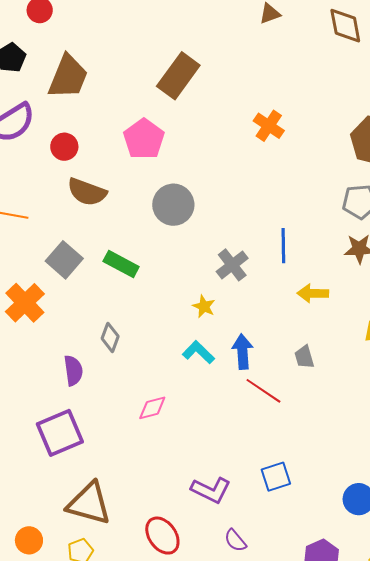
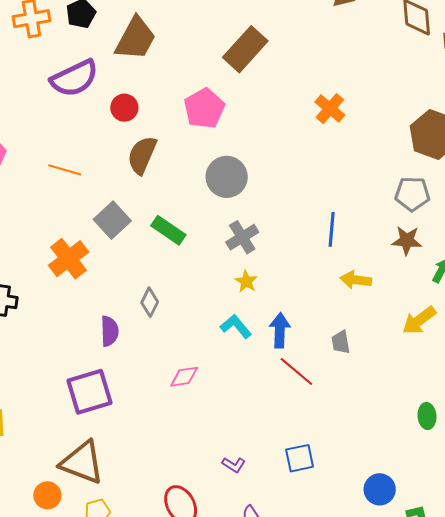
brown semicircle: (87, 192) -> (142, 155), turned 87
gray cross: (232, 265) -> (242, 237), moved
purple L-shape: (211, 490) -> (234, 465), size x0.6
brown triangle: (89, 504) -> (82, 462), moved

